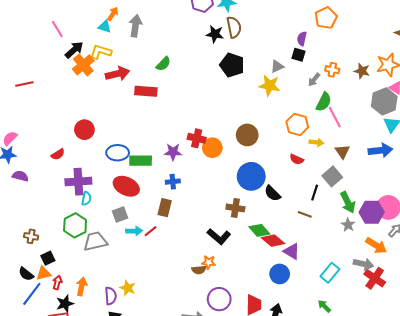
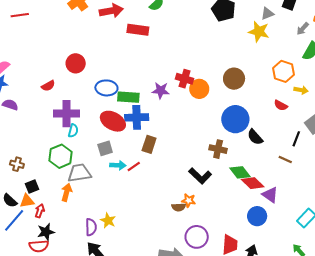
blue cross: (173, 182) -> (137, 117), moved, size x1.6
orange arrow: (82, 286) -> (67, 192), moved

